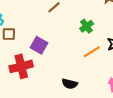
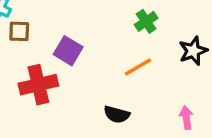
orange line: (92, 52) -> (138, 67), moved

